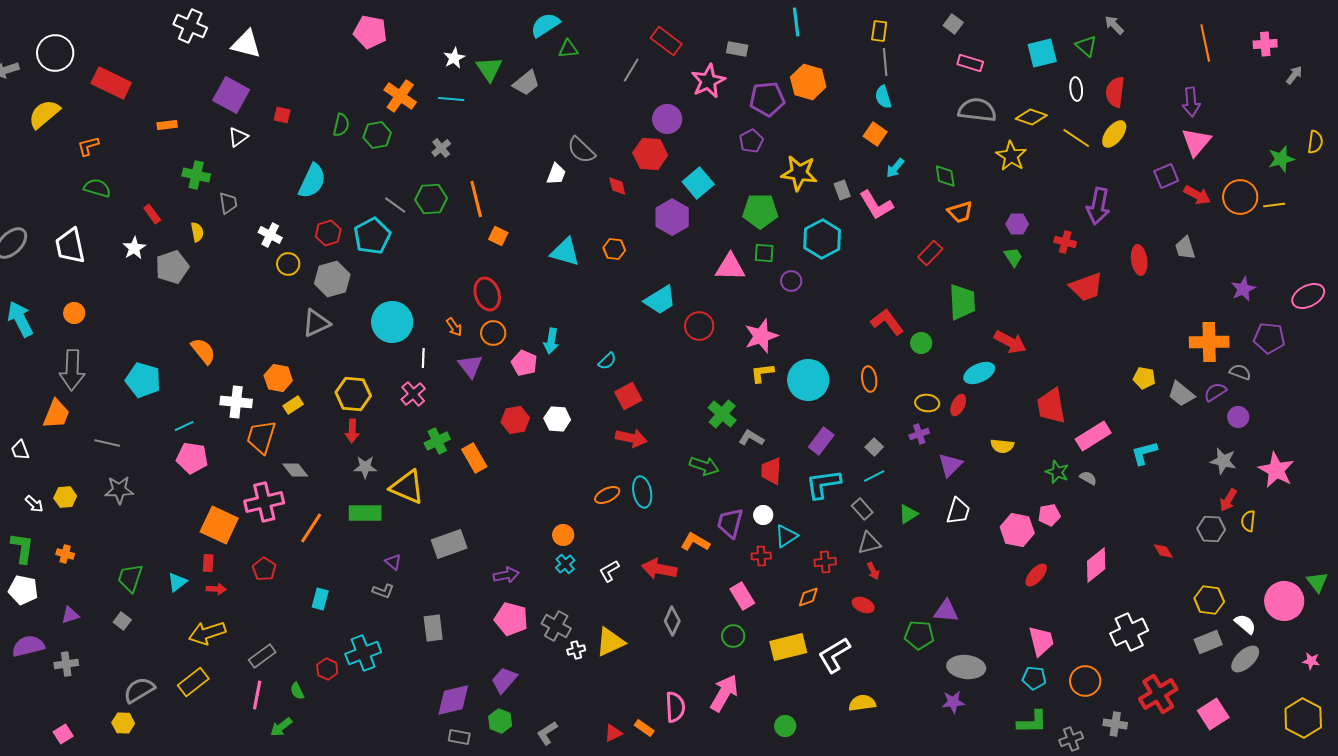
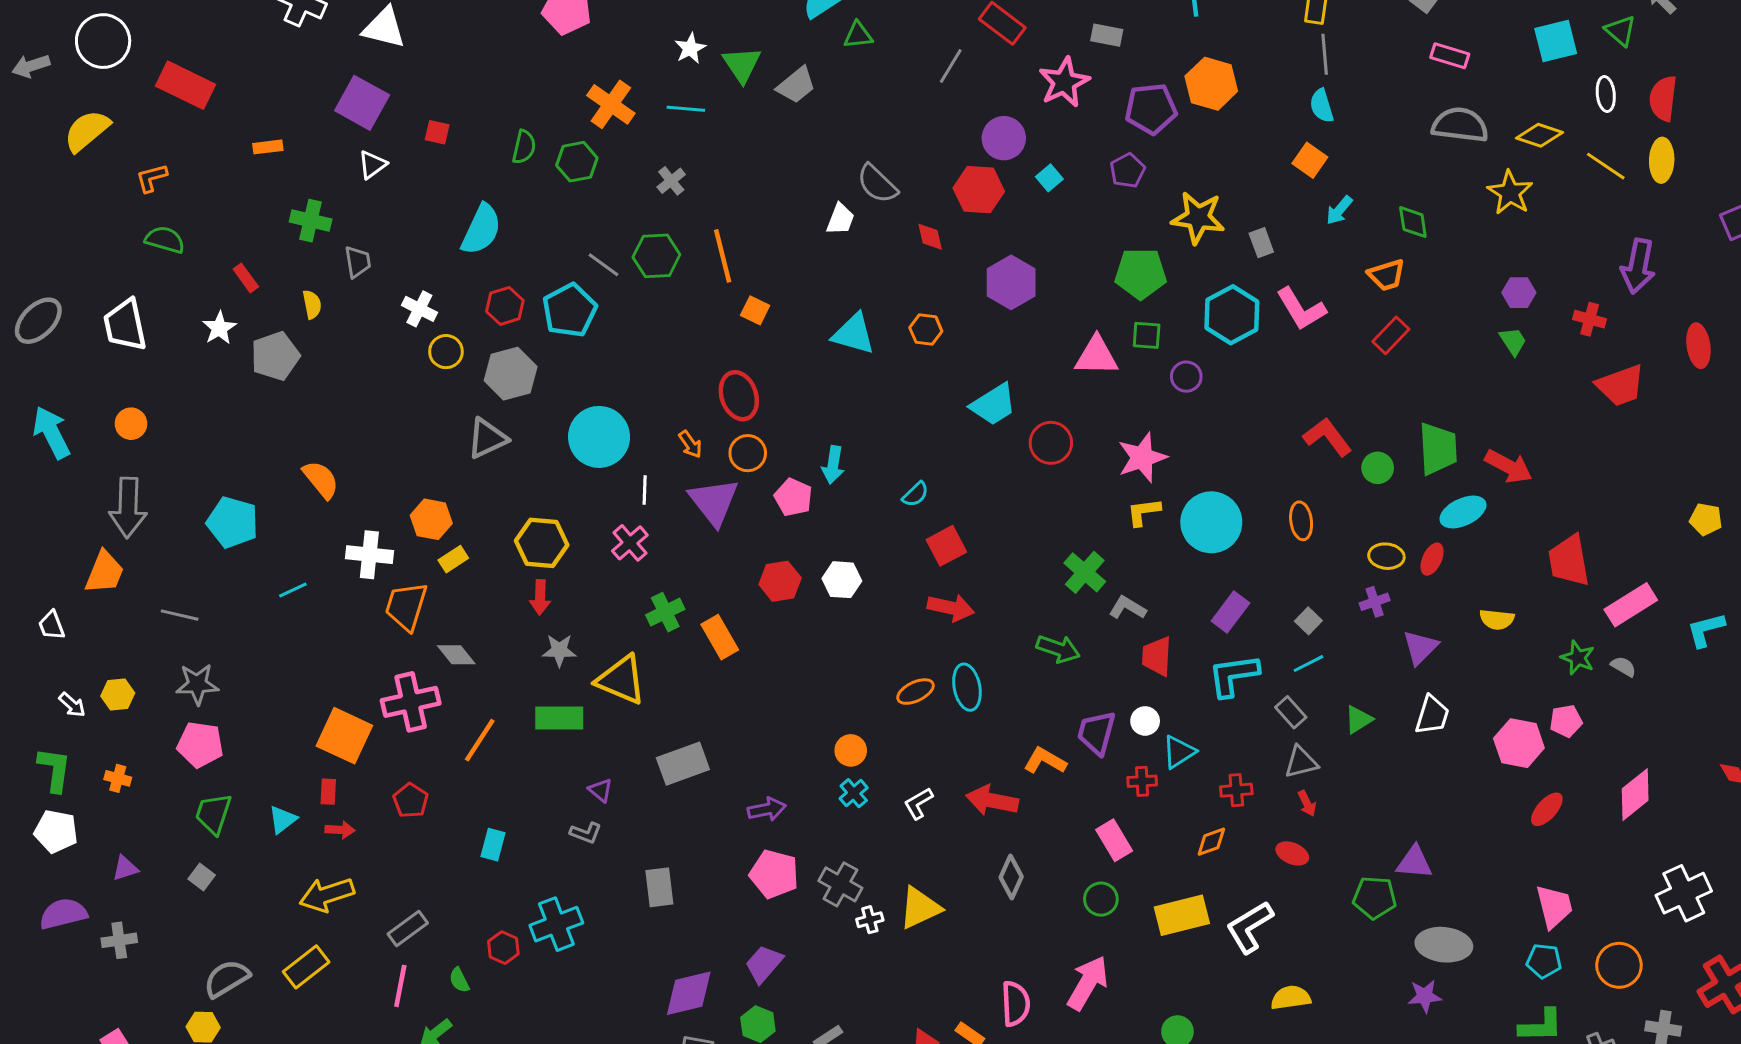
yellow ellipse: (1114, 134) -> (1662, 160), turned -36
cyan square: (698, 183) -> (1049, 178), moved, size x0.6
pink L-shape: (876, 205) -> (1301, 309), moved
orange trapezoid: (960, 212) -> (1386, 275), moved
green trapezoid: (962, 302) -> (1438, 449), moved
purple triangle: (470, 366) -> (714, 502), size x1.4
pink pentagon: (192, 458) -> (200, 745), moved

